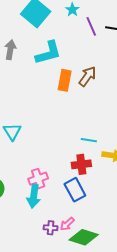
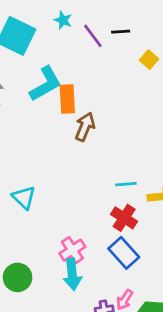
brown arrow: (87, 76) -> (85, 127), moved
orange rectangle: (65, 80) -> (67, 99), moved
red cross: (81, 164) -> (124, 218), turned -36

